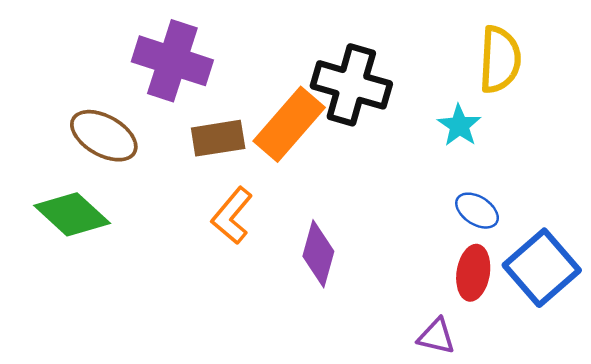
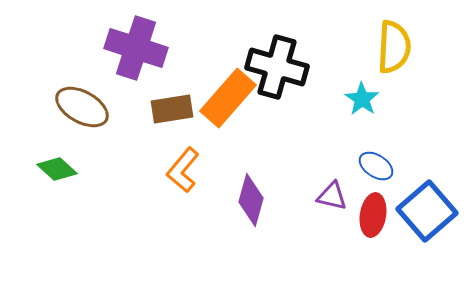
green diamond: (72, 214) -> (57, 169), size x0.7
purple triangle: (436, 336) -> (332, 196), moved

